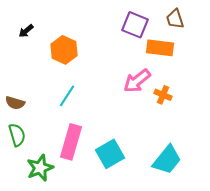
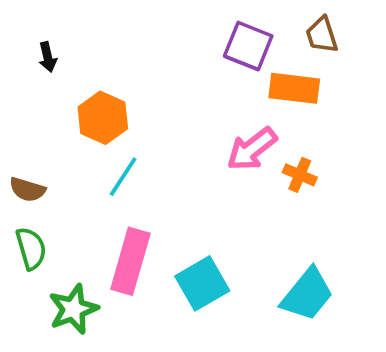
black arrow: (26, 31) -> (48, 57), turned -63
orange hexagon: (64, 50) -> (103, 118), moved

